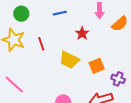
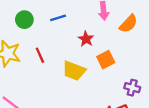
green circle: (21, 14) -> (24, 20), moved
orange square: (97, 66) -> (106, 60), moved

